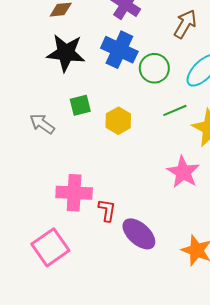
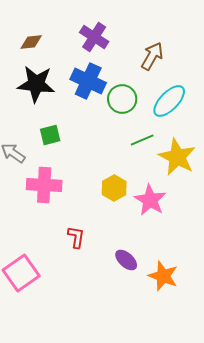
yellow hexagon: (118, 121) -> (114, 188), moved
pink cross: (74, 193) -> (44, 185), moved
purple ellipse: (139, 234) -> (126, 260), moved, size x0.7

